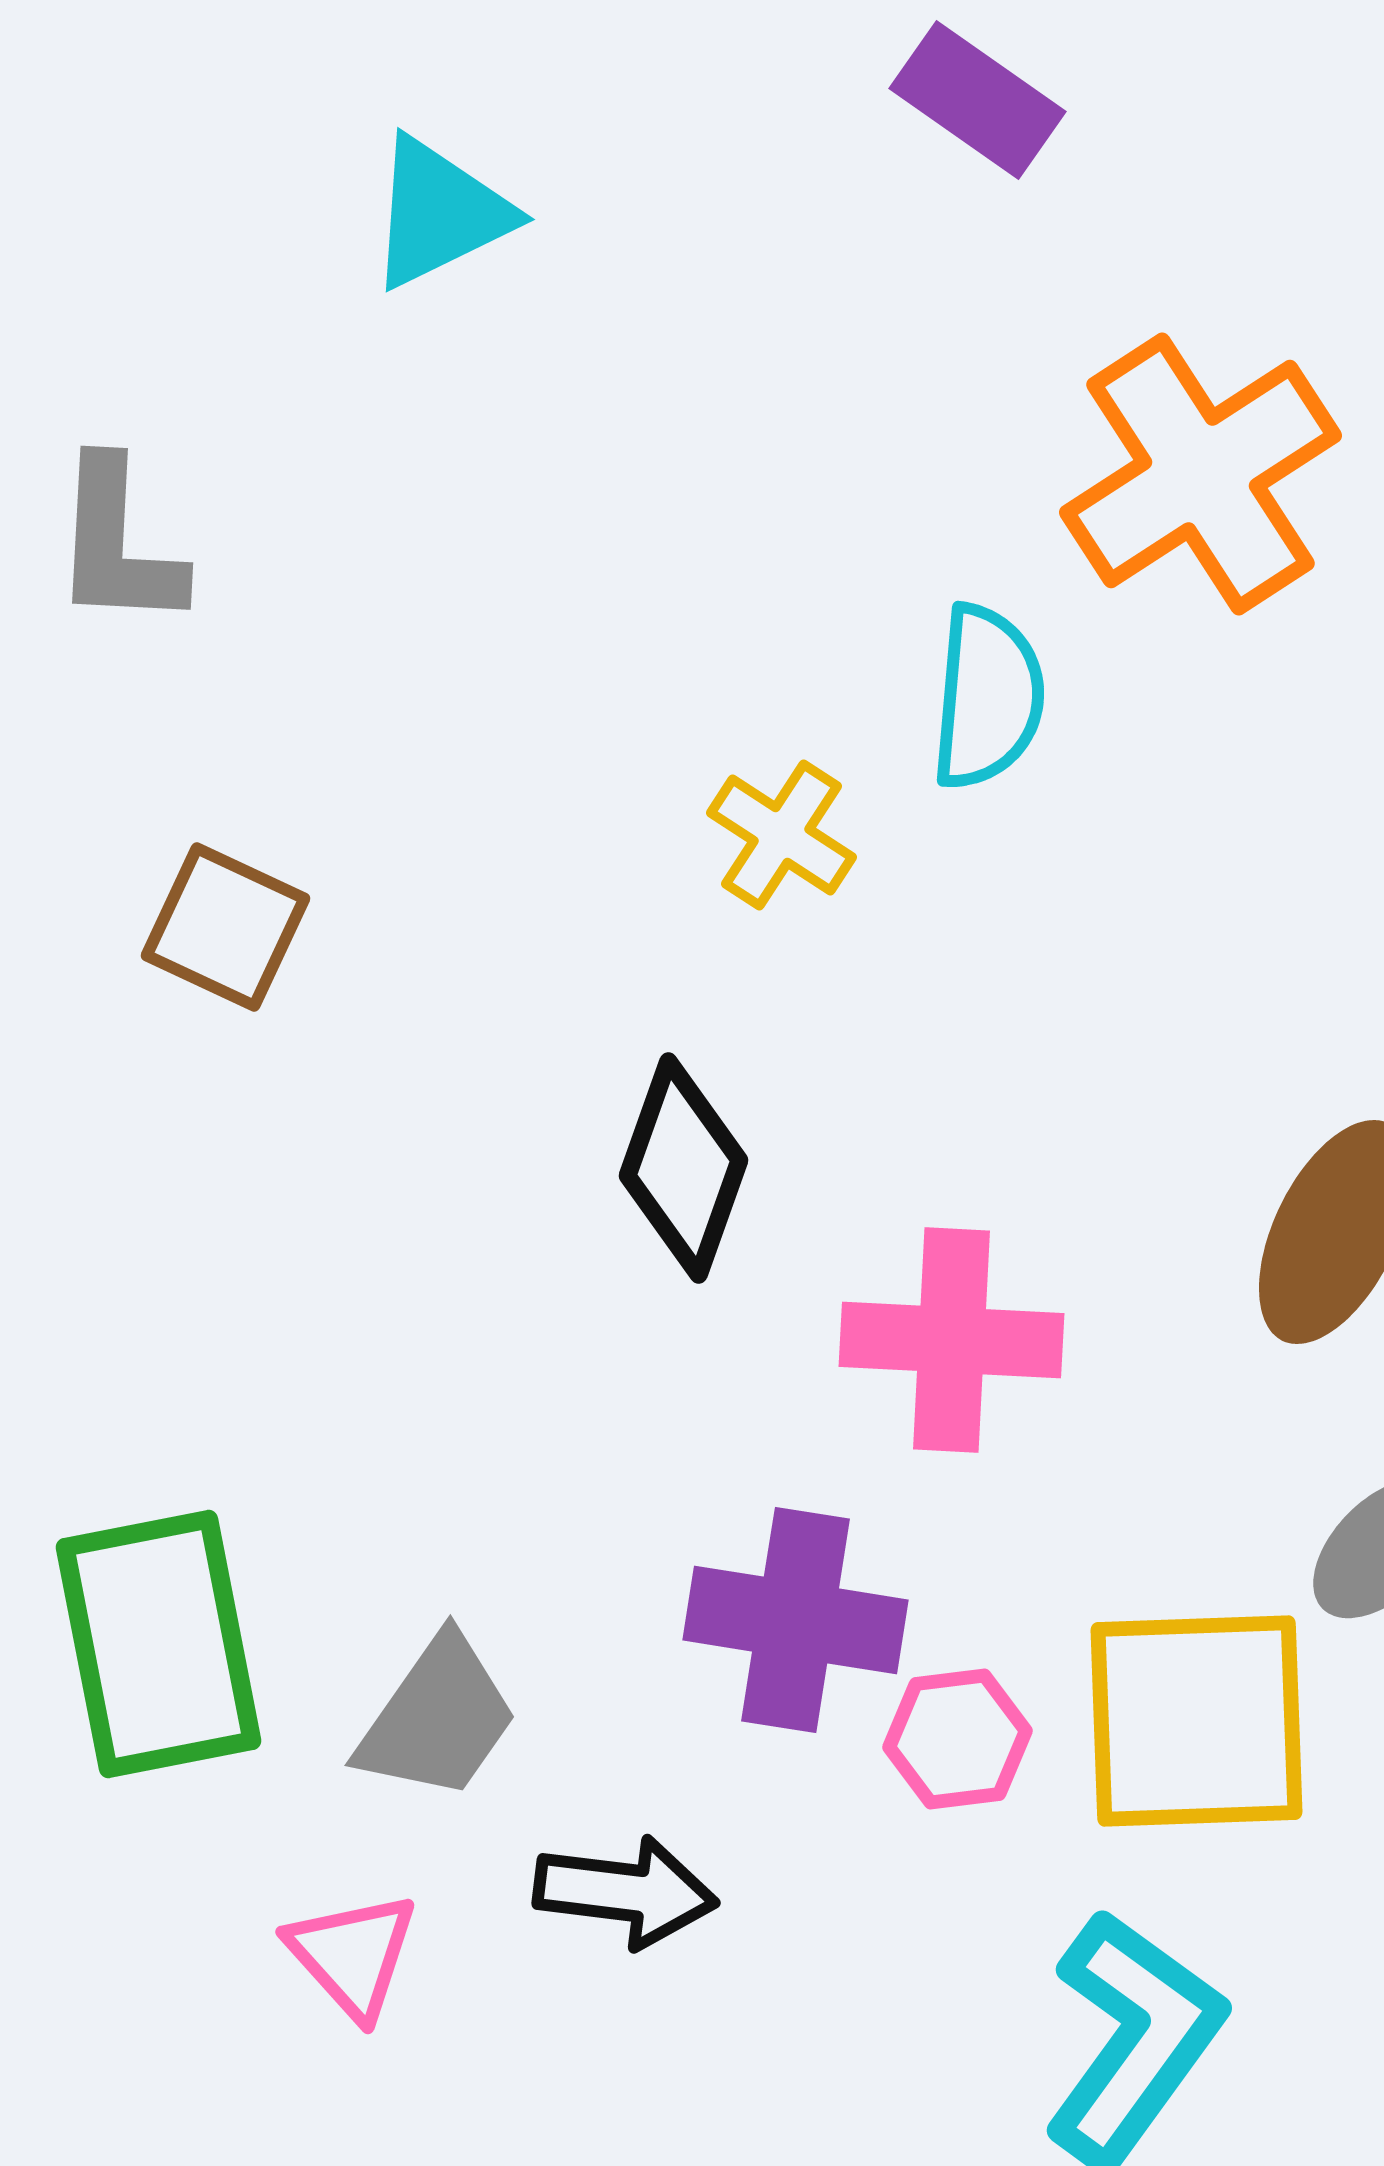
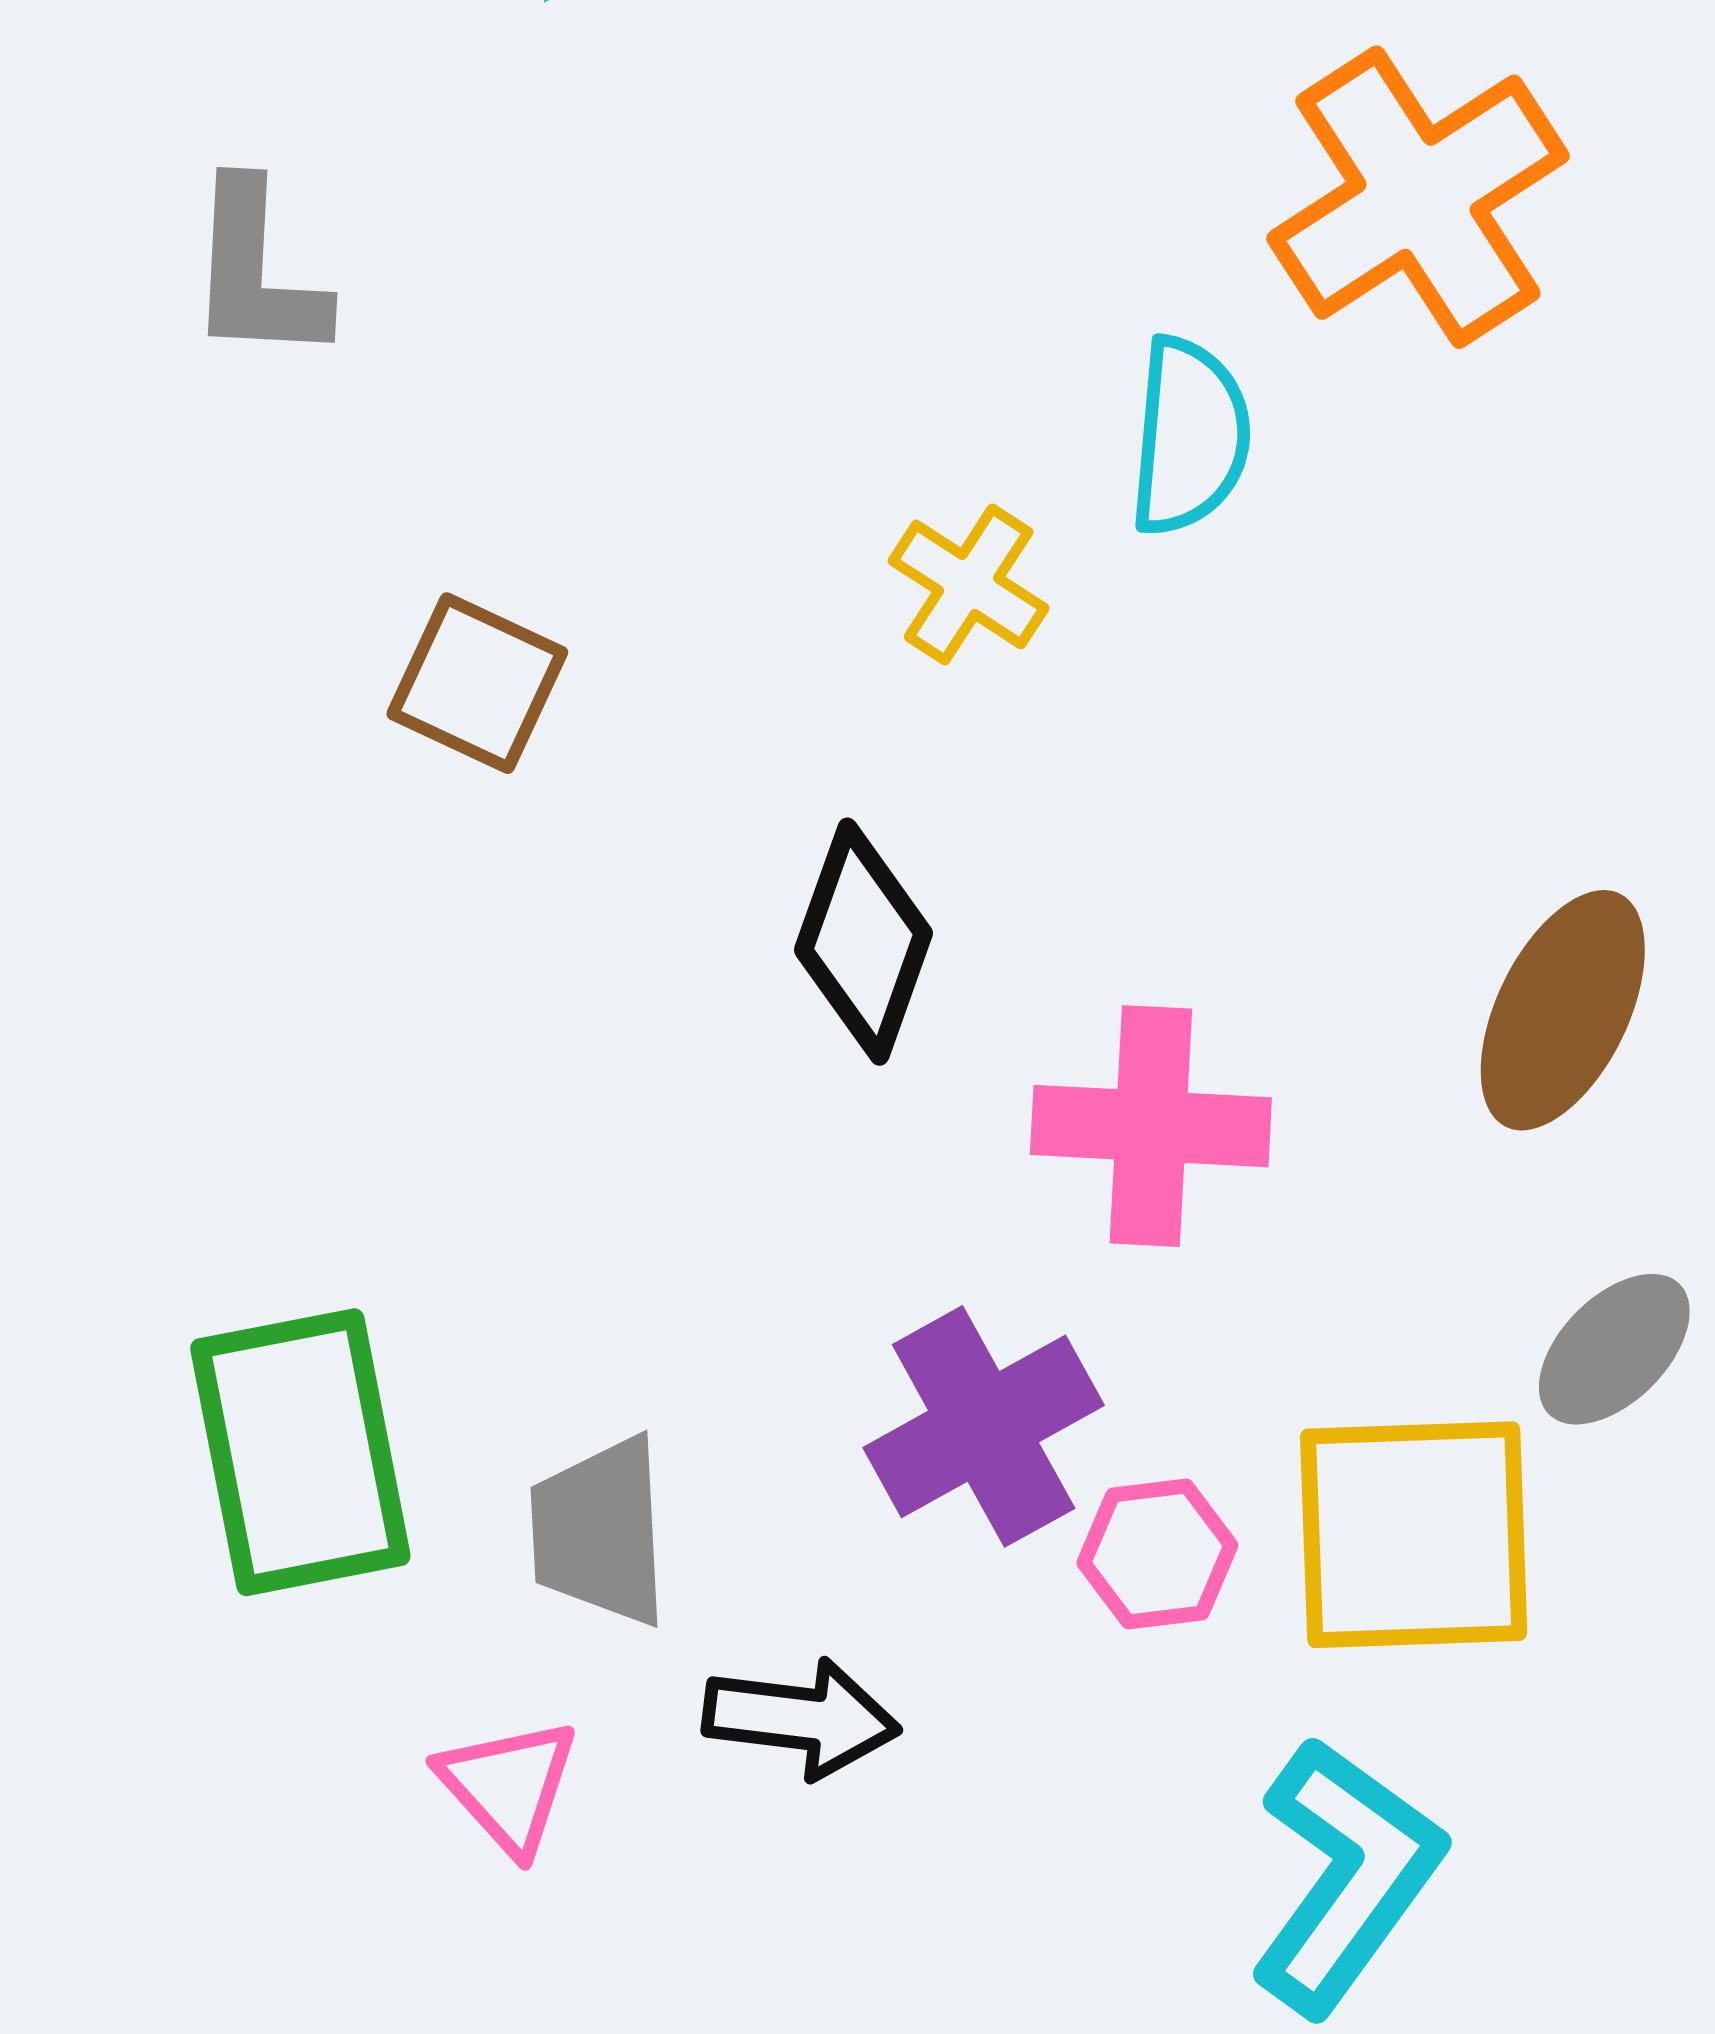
brown square: (226, 927) -> (477, 683), moved
purple cross: (796, 1620) -> (984, 1426), turned -38
gray trapezoid: (438, 1718) -> (600, 1532), turned 142

